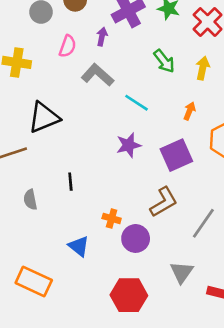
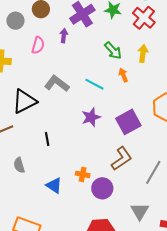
gray L-shape: (97, 75) -> (57, 84), moved
orange arrow: (189, 111) -> (123, 75), moved, turned -40
black line: (70, 182) -> (47, 139), moved
blue triangle: (79, 246) -> (54, 185), moved

